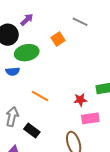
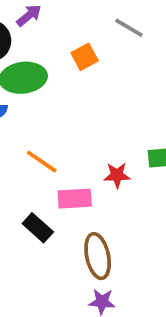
pink rectangle: (90, 118) -> (75, 199), moved
black rectangle: (32, 130) -> (38, 228), moved

